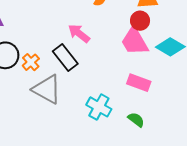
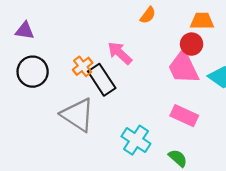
orange cross: (31, 62) -> (83, 66), moved

